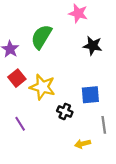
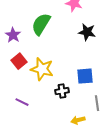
black cross: (65, 111) -> (62, 91), turned -32
purple line: (20, 124) -> (22, 102), turned -32

